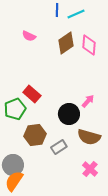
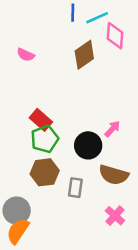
pink semicircle: (29, 36) -> (26, 55), moved
pink diamond: (89, 45) -> (115, 36), moved
green pentagon: (15, 109) -> (45, 139), moved
gray rectangle: (59, 147) -> (75, 188), turned -49

